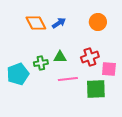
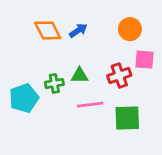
pink square: (109, 69) -> (145, 60), moved

